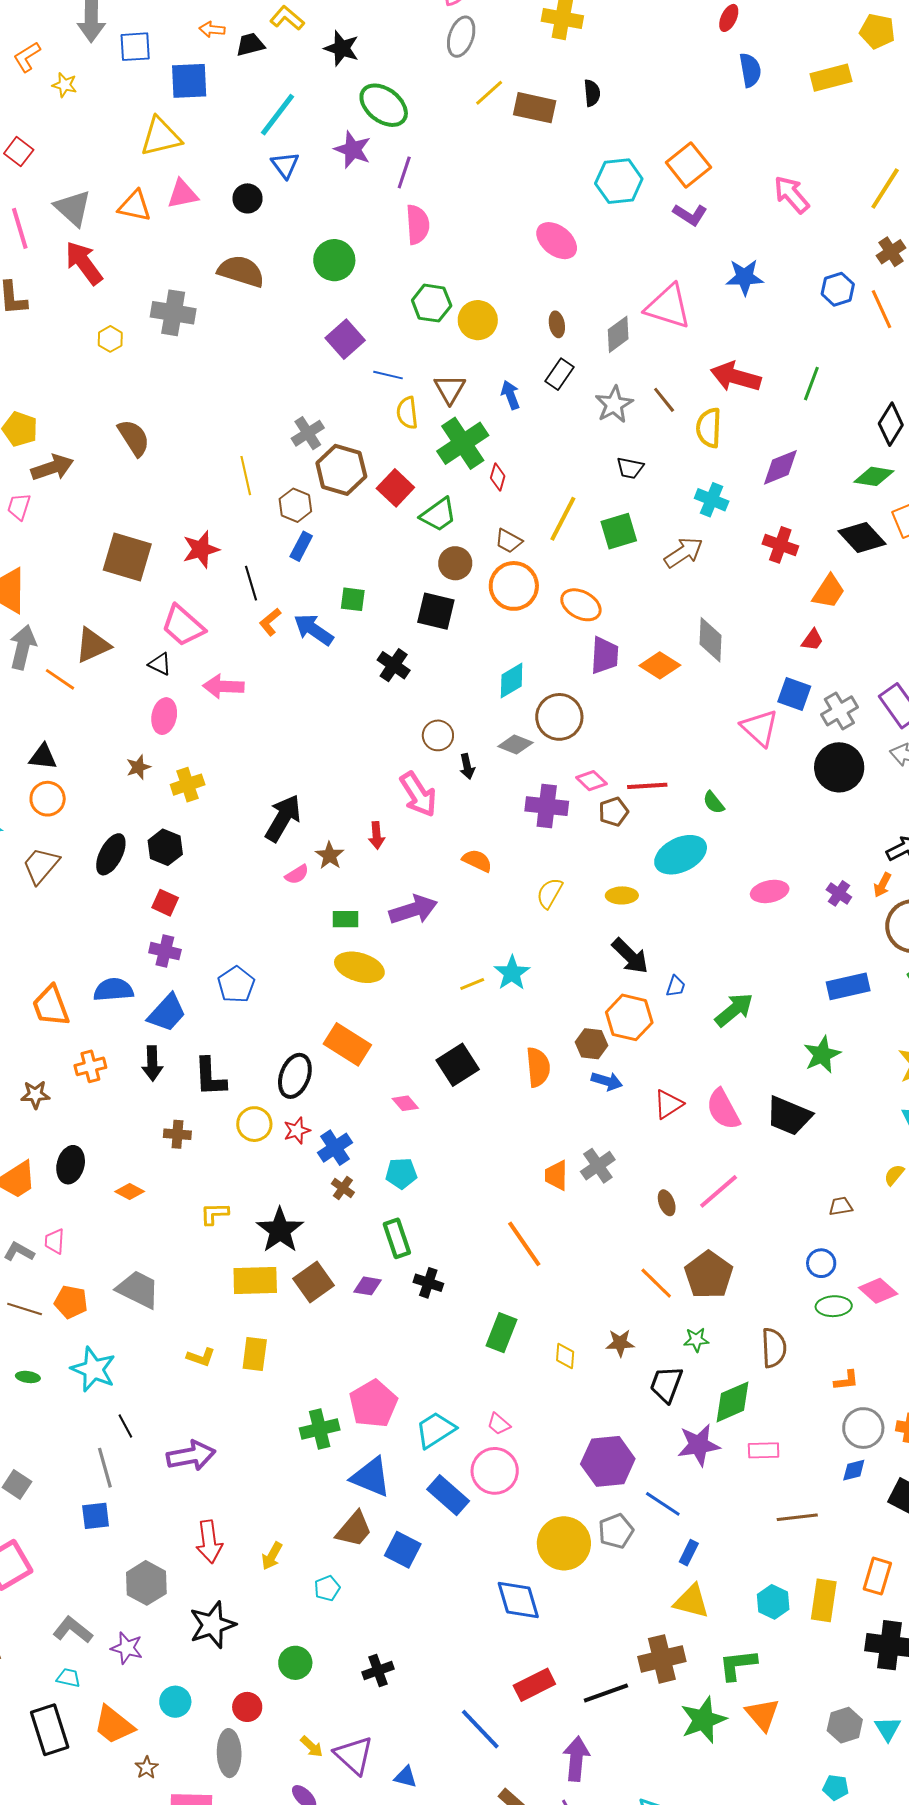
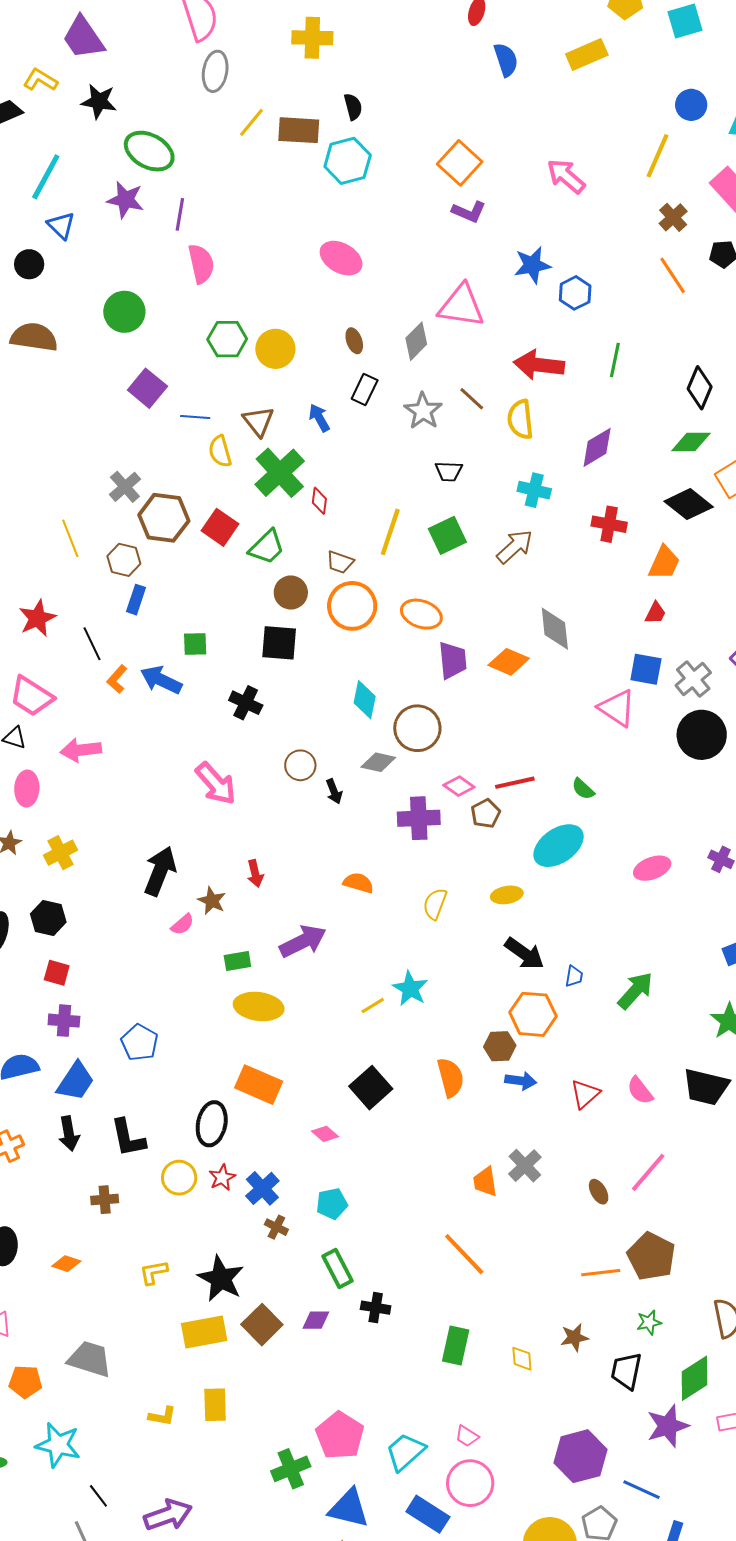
cyan hexagon: (619, 181) -> (348, 161), moved
blue hexagon: (838, 289) -> (575, 293), moved
cyan diamond: (512, 680) -> (365, 700), turned -39
pink arrow: (418, 794) -> (216, 784), moved
pink semicircle: (723, 1109) -> (640, 1091), size x0.7
orange line: (656, 1283) -> (601, 1273), turned -42

